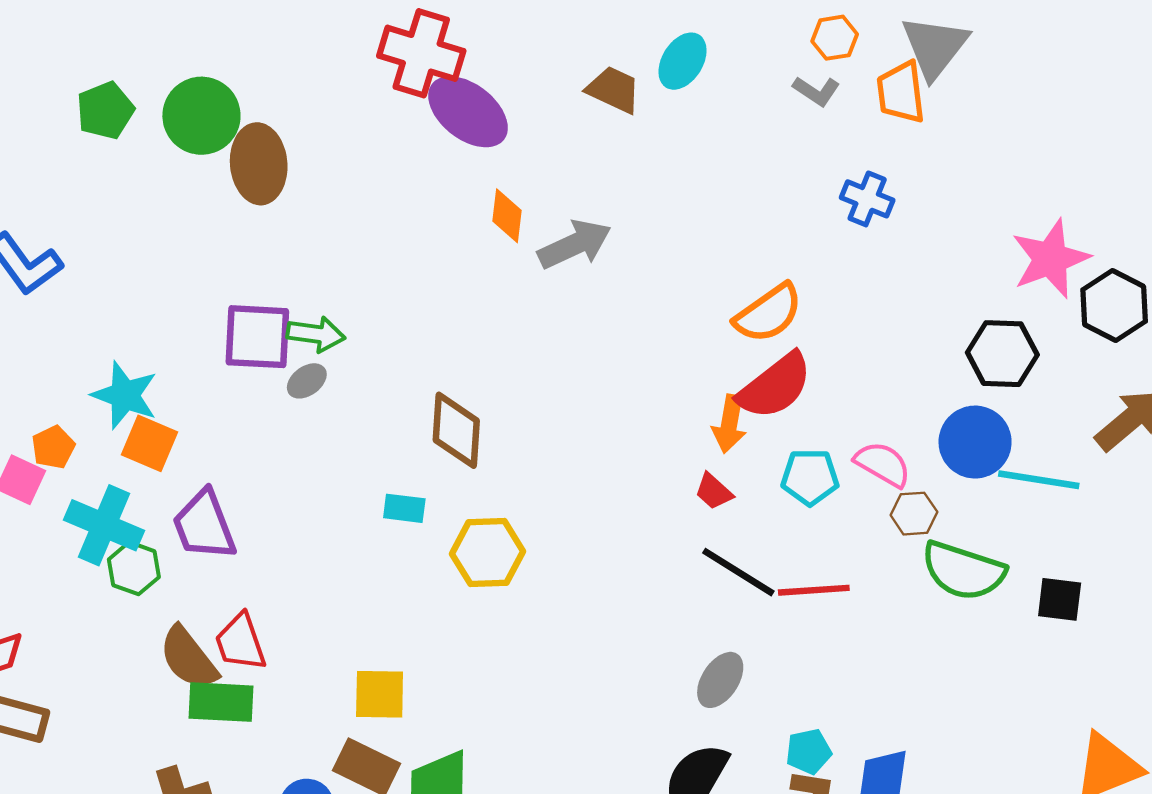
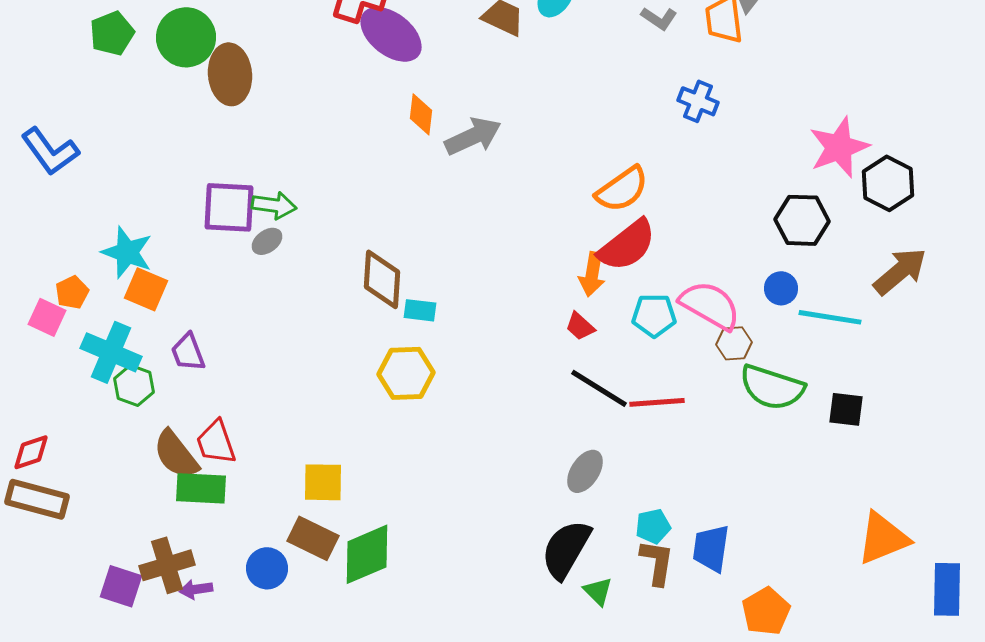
blue circle: (975, 442) -> (781, 288), size x0.6
pink semicircle: (883, 464) -> (710, 305), size x1.4
cyan rectangle: (404, 508) -> (420, 310), moved
purple trapezoid: (204, 525) -> (188, 352), size x0.7

